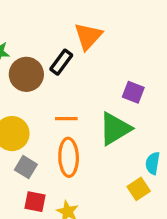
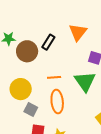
orange triangle: (88, 36) -> (78, 32), moved
green triangle: (115, 129) -> (85, 82), turned -30

